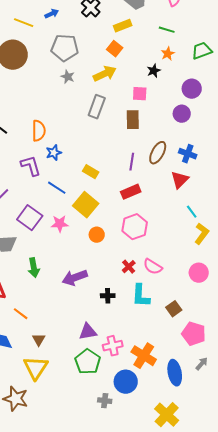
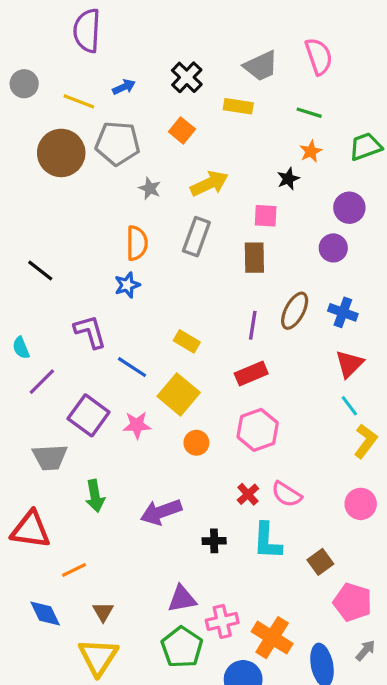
yellow rectangle: (123, 26) -> (238, 106), turned 30
gray pentagon: (65, 48) -> (118, 143), moved
orange square: (115, 49) -> (182, 130), moved
orange semicircle: (39, 131) -> (137, 243), moved
blue star: (54, 153) -> (127, 285), moved
red triangle: (180, 180) -> (349, 364), moved
orange line: (21, 314) -> (74, 570), turned -63

